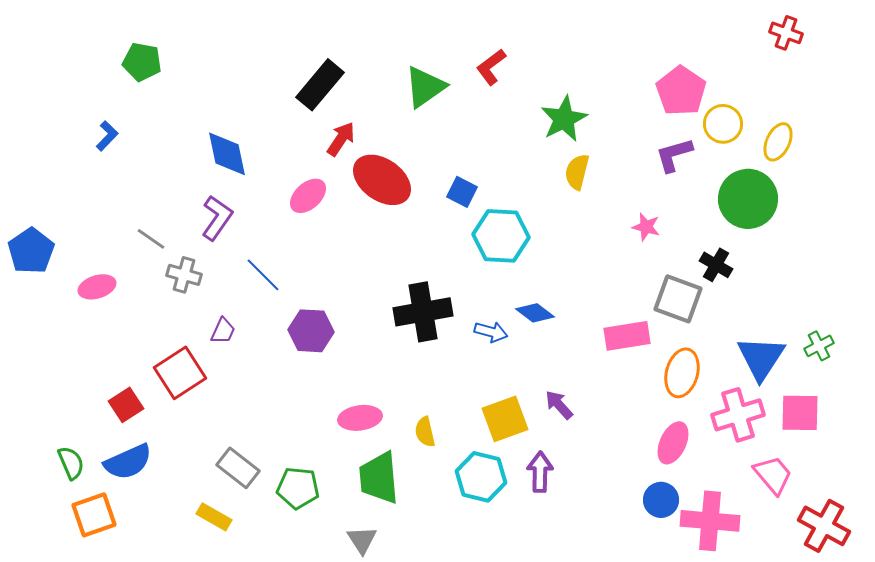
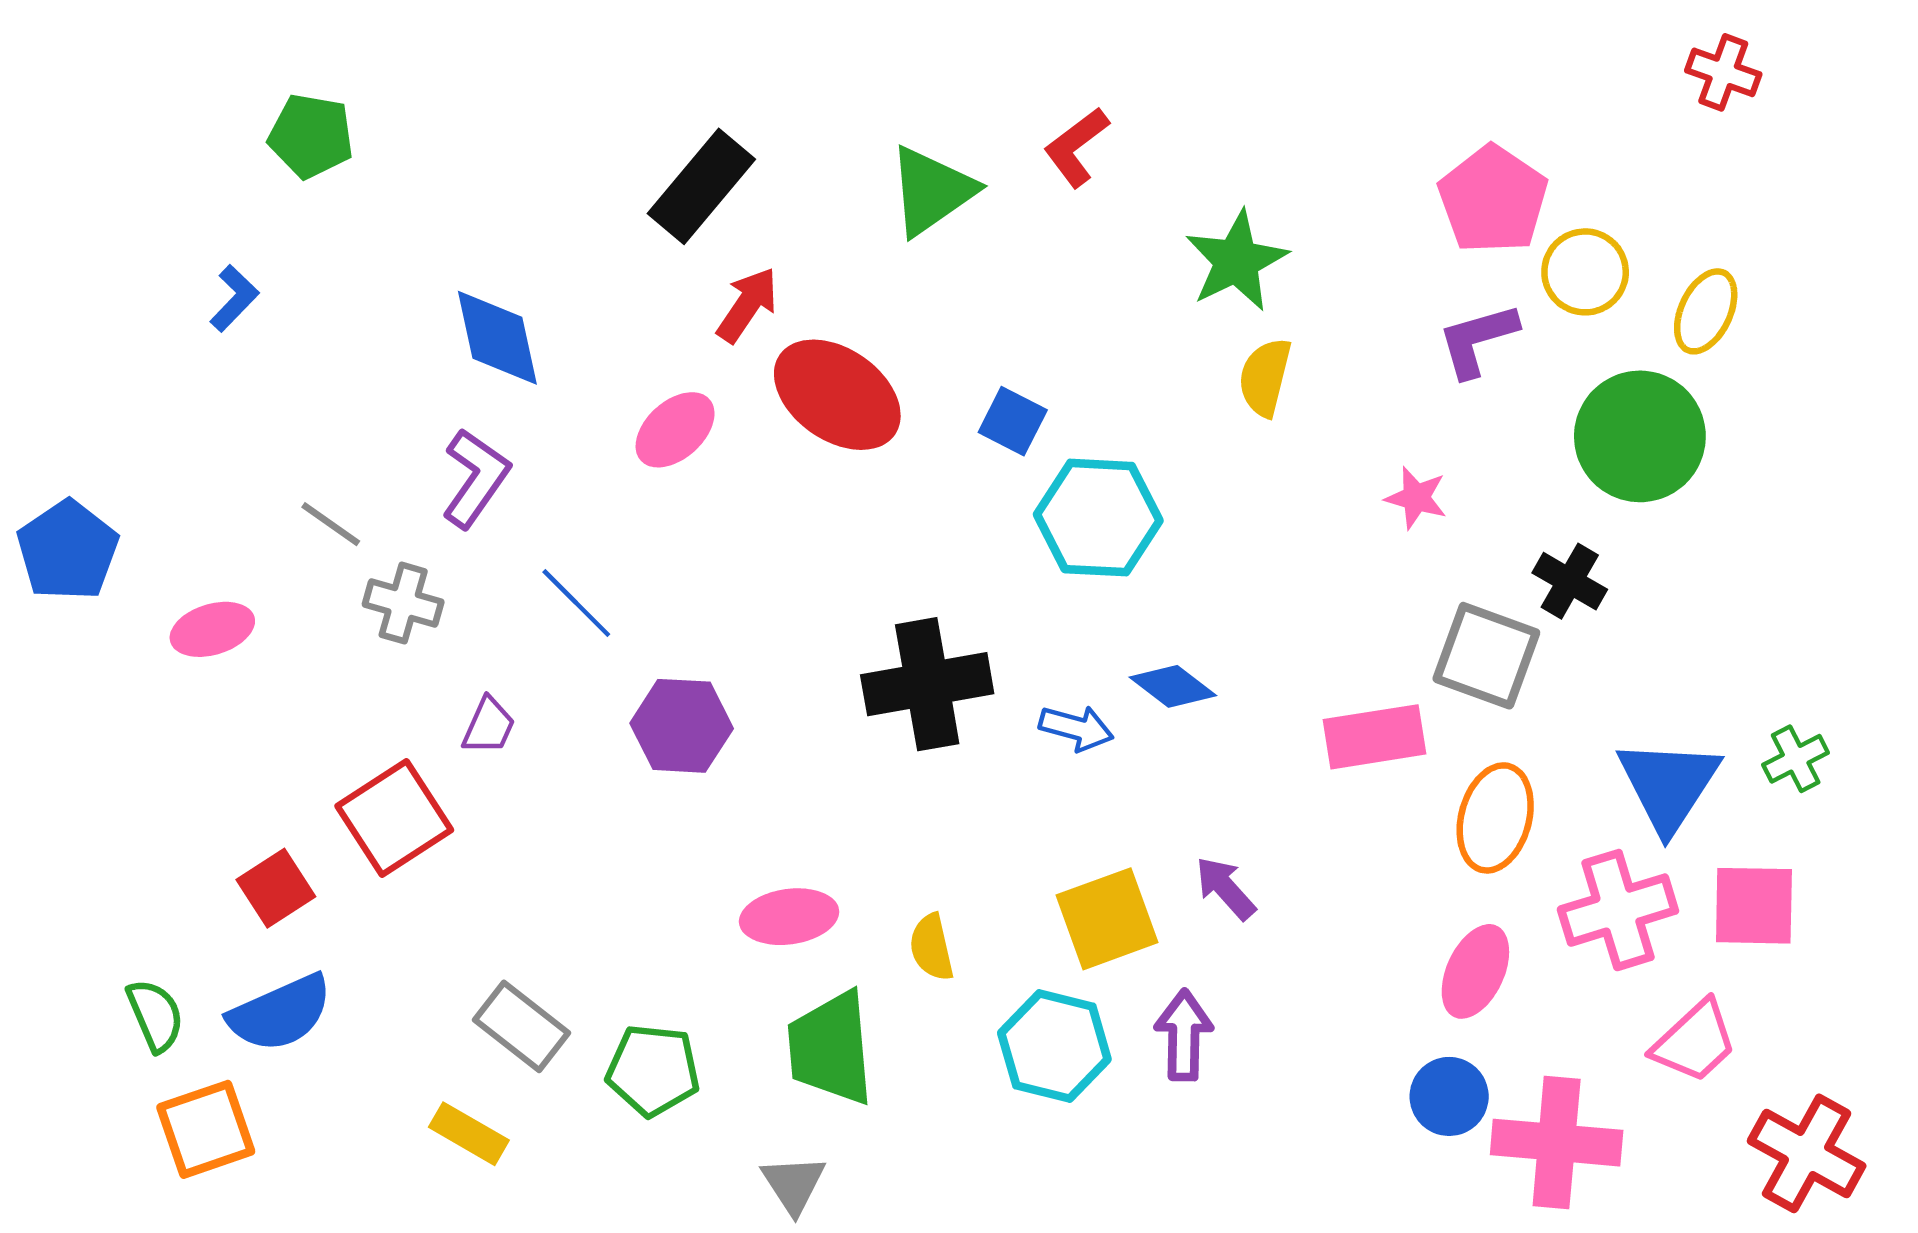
pink trapezoid: (773, 475) -> (1695, 1042), turned 87

